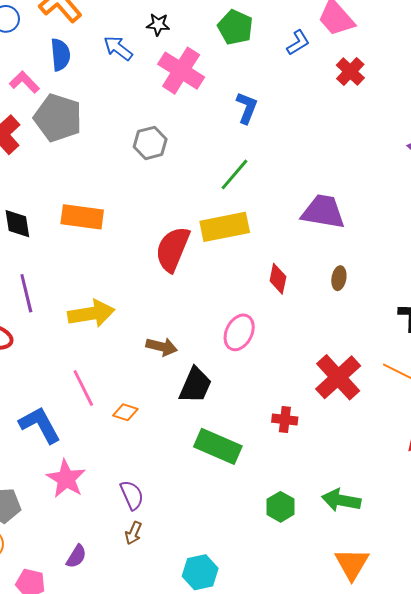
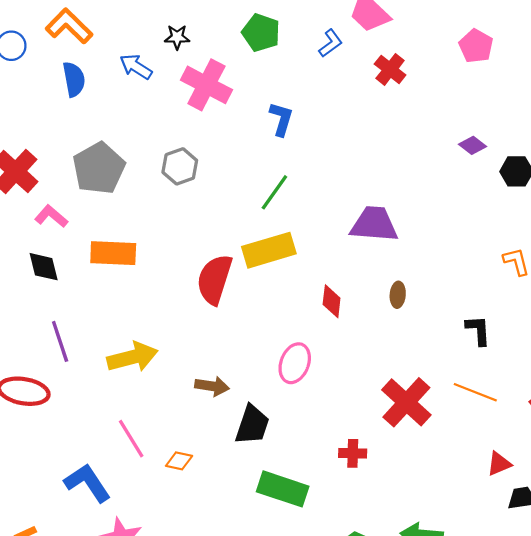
pink L-shape: (24, 82) -> (51, 216), moved
gray pentagon: (58, 118) -> (99, 168), moved, turned 30

